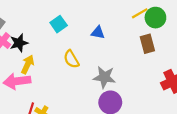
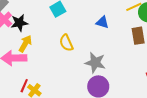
blue triangle: (98, 32) -> (102, 22), moved

